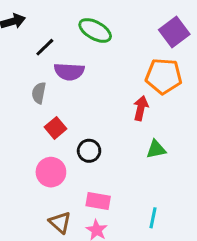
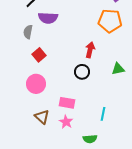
red arrow: (141, 108) -> (90, 50), moved
green triangle: (156, 149) -> (118, 69), moved
black circle: (89, 151) -> (82, 72), moved

